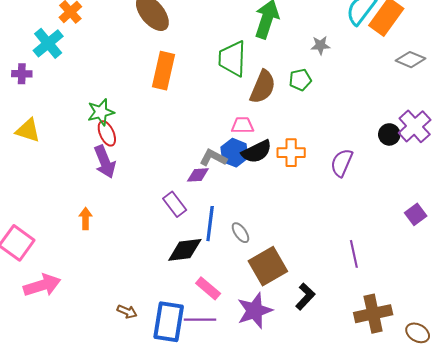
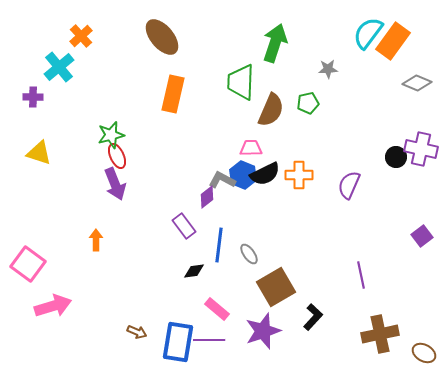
purple cross: (415, 126) -> (421, 149), turned -36
purple diamond: (198, 175) -> (207, 197), turned -35
black diamond: (185, 250) -> (194, 271), size x0.6

